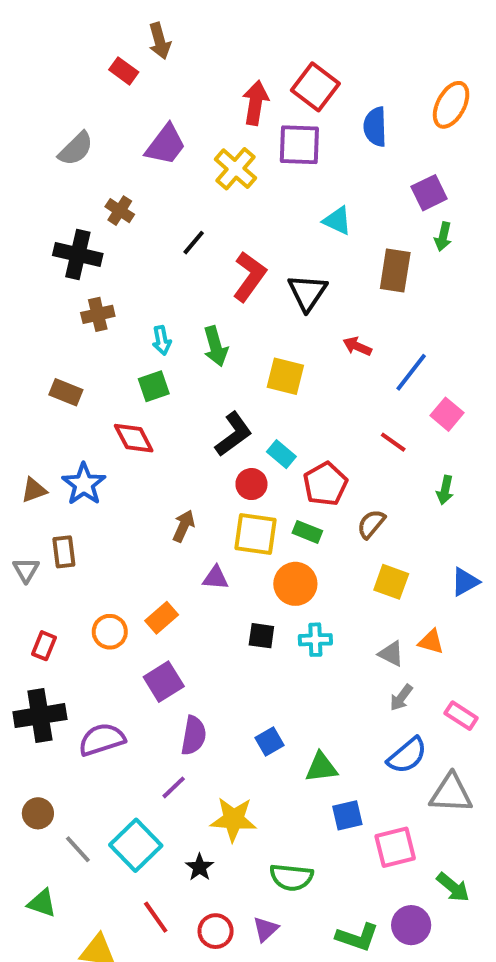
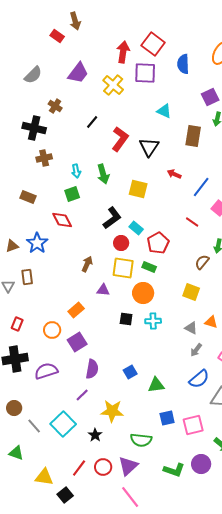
brown semicircle: (371, 524) -> (202, 262), moved
orange circle: (110, 632) -> (52, 330), moved
blue square: (347, 815) -> (167, 418), moved
red line: (156, 917) -> (79, 468), moved, turned 72
purple triangle: (265, 929) -> (128, 466), size x1.5

